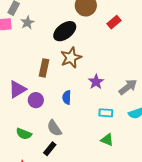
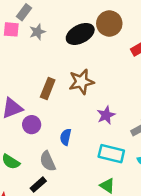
black ellipse: (65, 31) -> (80, 34), moved
blue semicircle: (67, 97) -> (66, 137), moved
cyan rectangle: (106, 113) -> (111, 154), size x1.5

